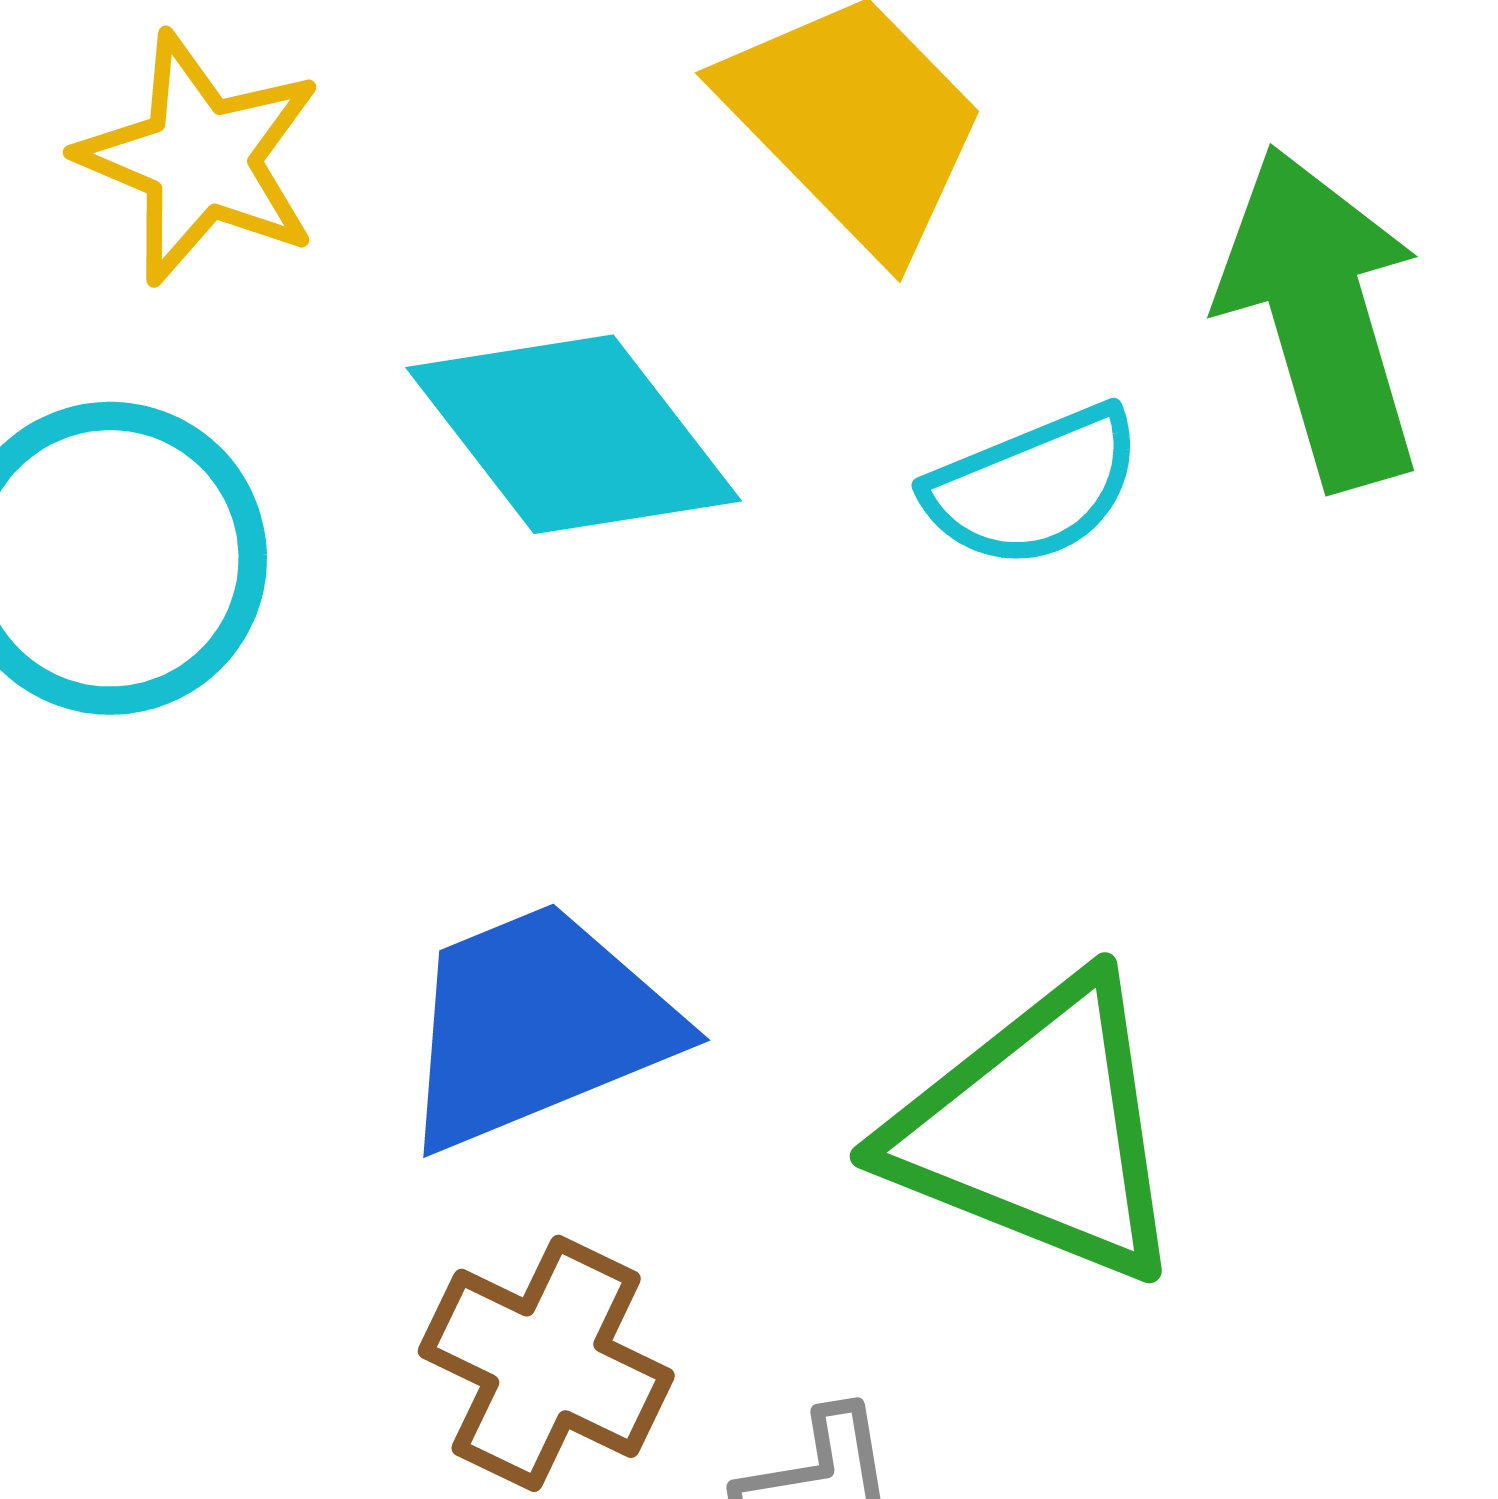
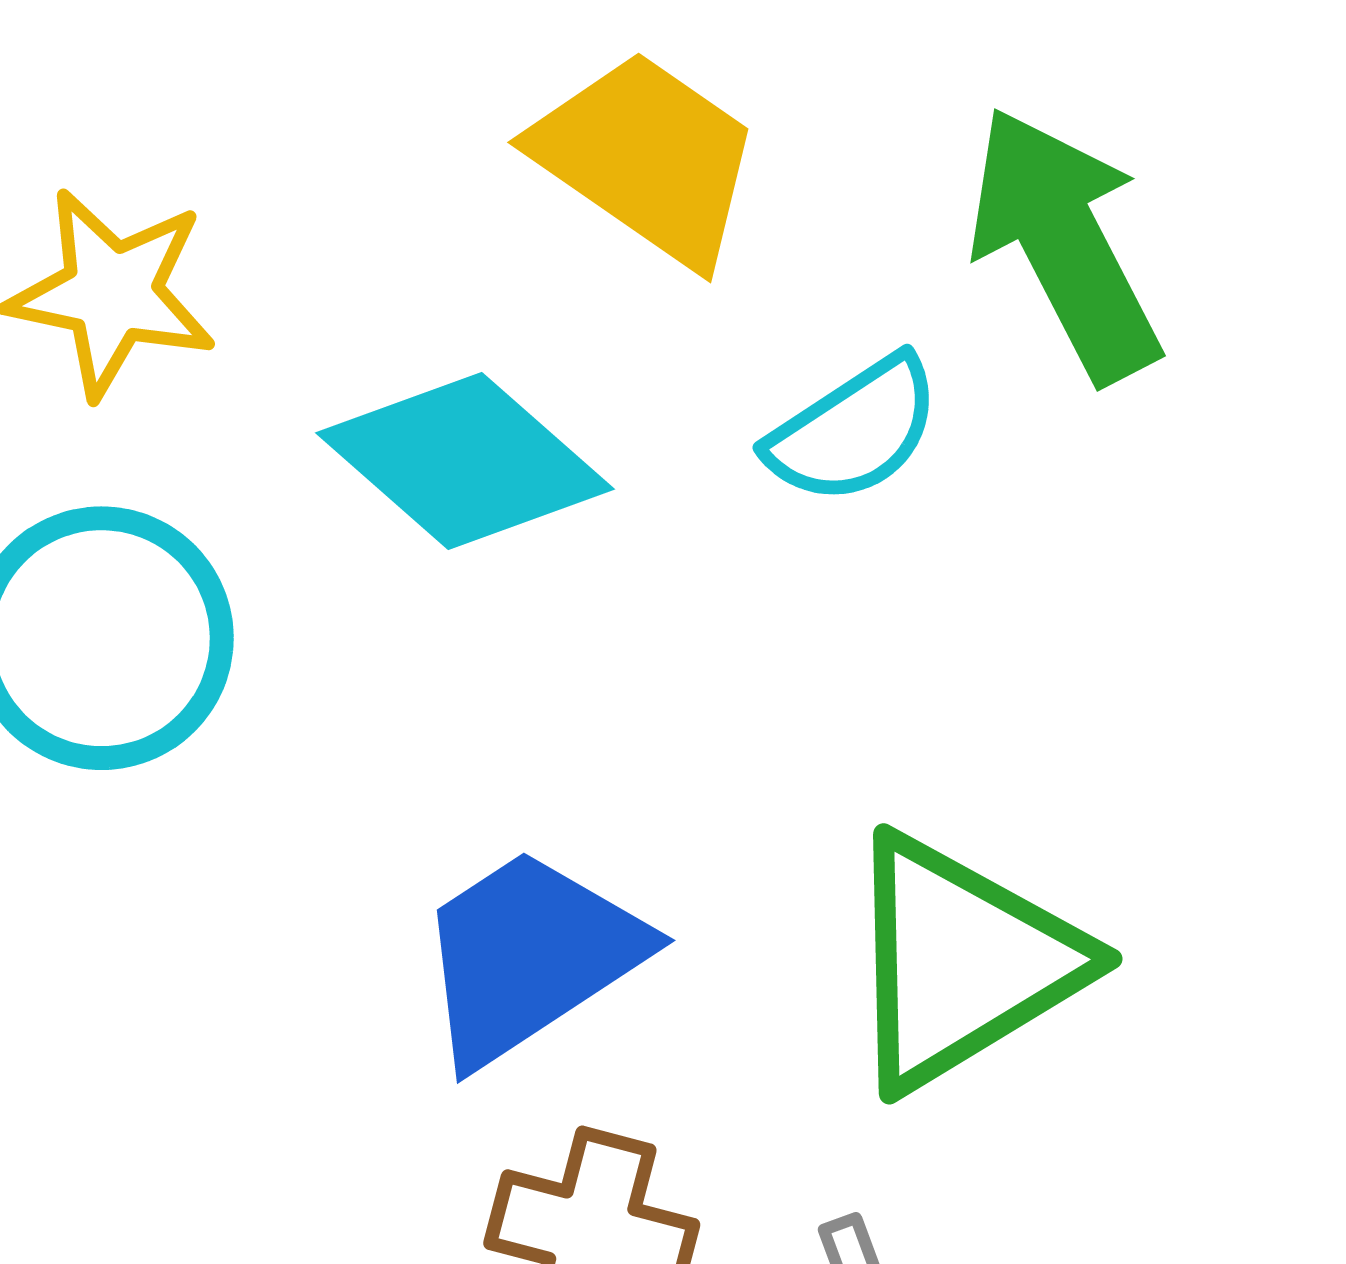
green triangle: (1039, 1131) -> (962, 962), turned -42

